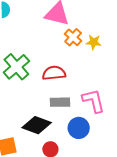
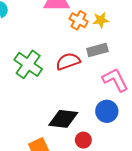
gray rectangle: (60, 102) -> (97, 50), moved

